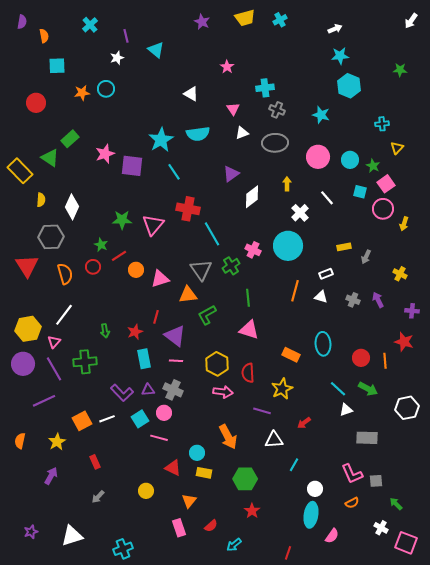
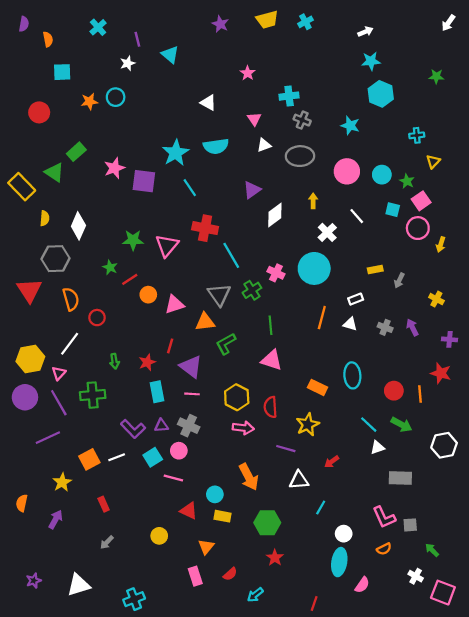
red circle: (93, 267) -> (97, 318), moved
orange semicircle: (20, 441) -> (22, 503), moved

